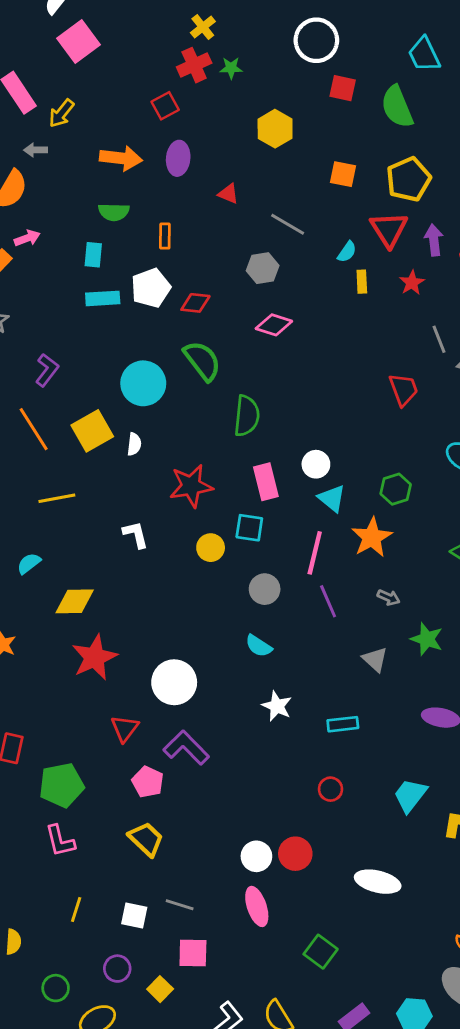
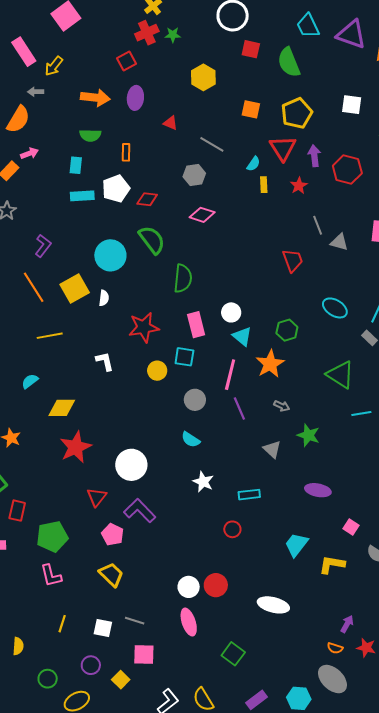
red circle: (330, 789) -> (232, 529), moved

